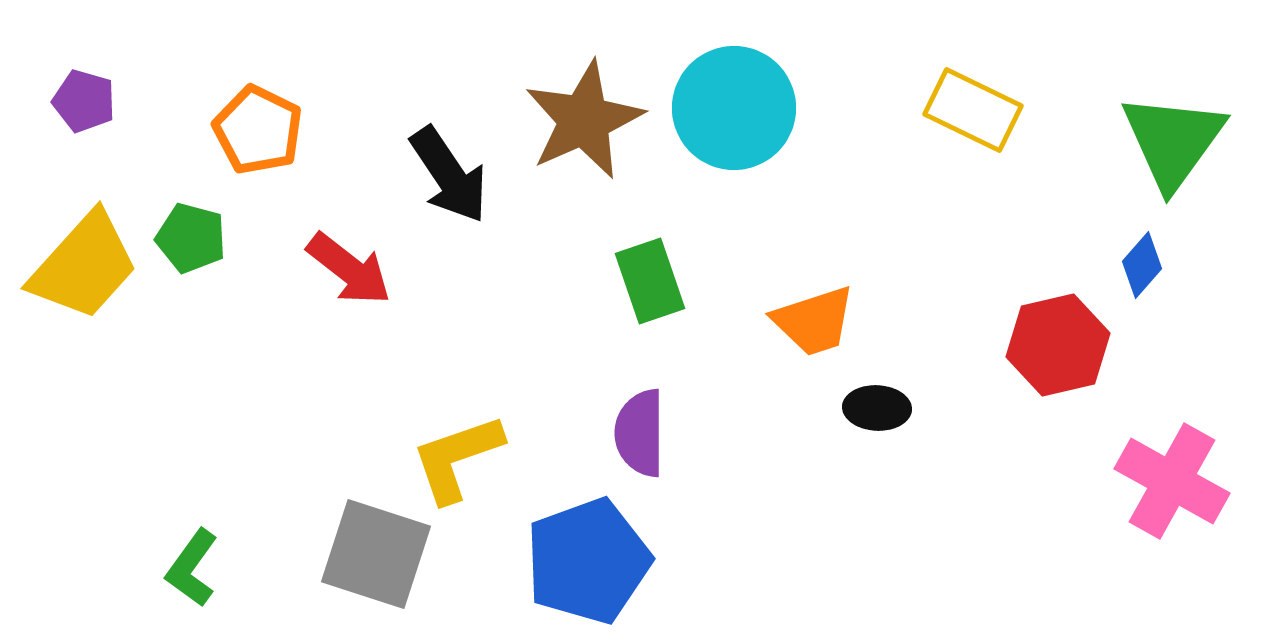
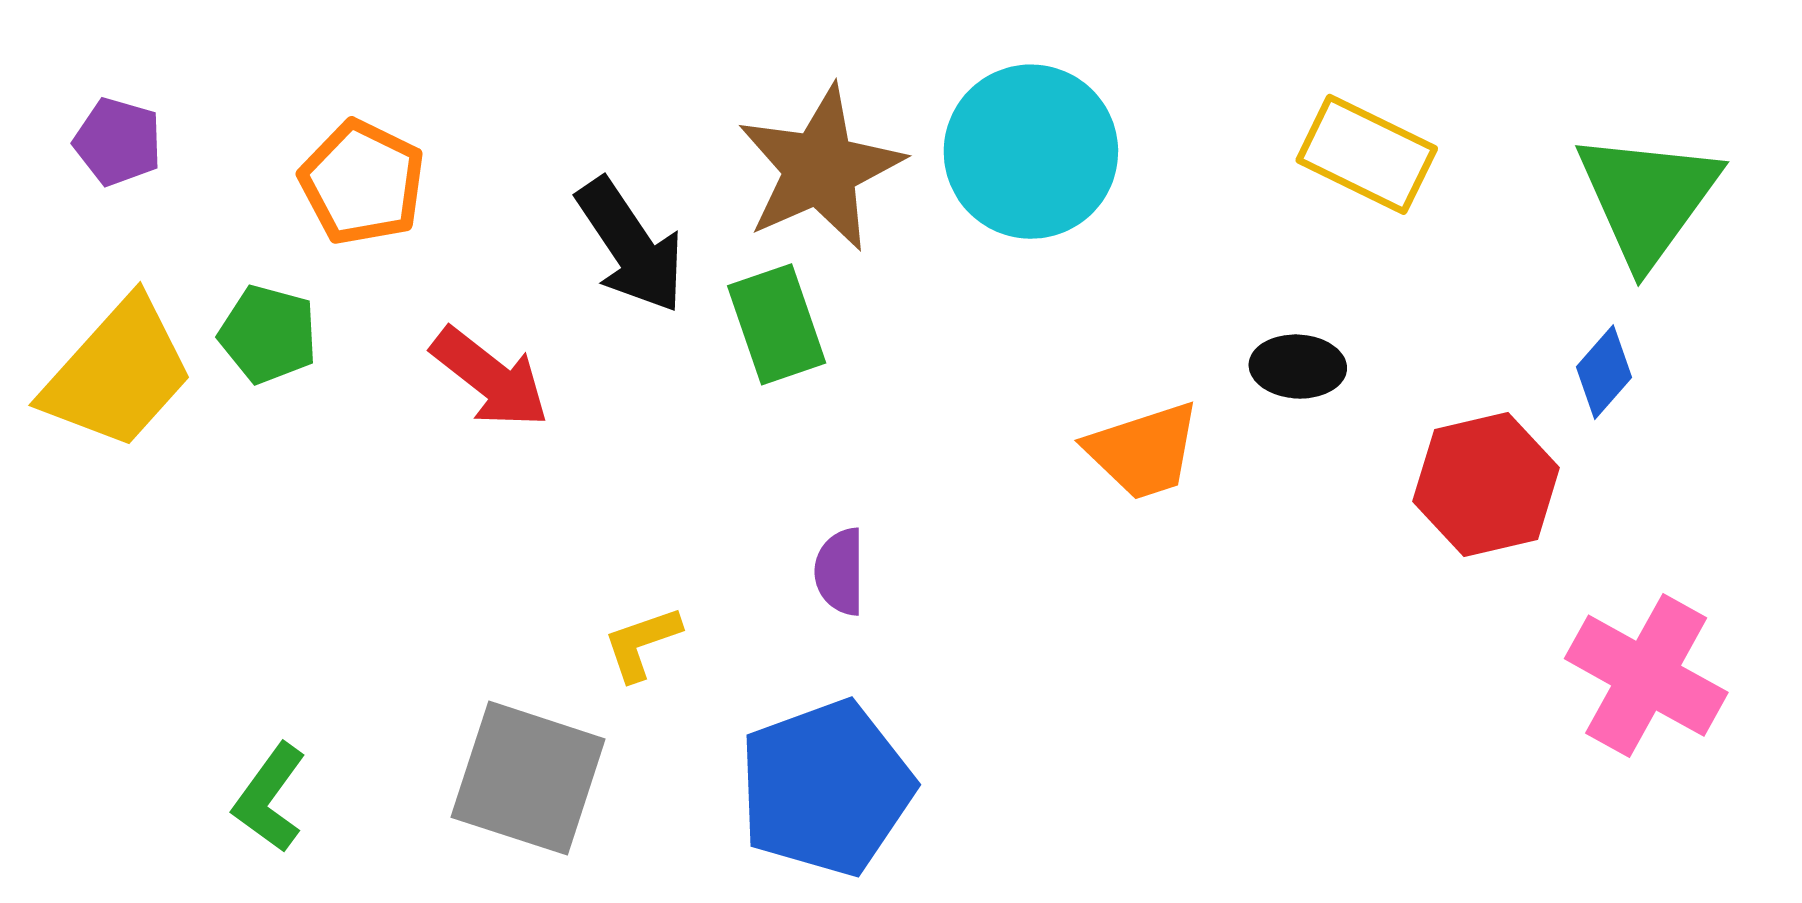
green rectangle: (650, 281) -> (777, 324), moved
black ellipse: (877, 408) -> (1298, 367), moved
purple semicircle: (640, 433) -> (840, 572), moved, size x0.7
yellow L-shape: (457, 458) -> (642, 643), size x0.6

